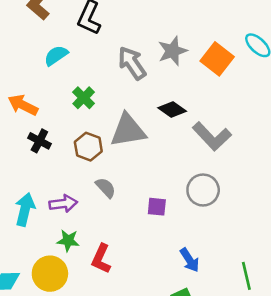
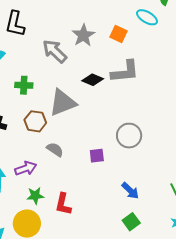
orange square: (217, 59) -> (118, 34), size x0.7
green cross: (84, 98) -> (24, 85), turned -30
gray L-shape: (212, 136) -> (125, 72), moved, turned -40

